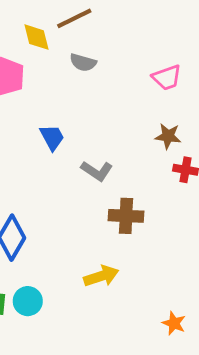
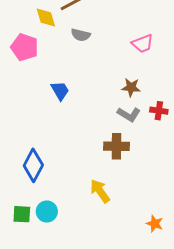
brown star: (168, 136) -> (131, 87), moved
gray L-shape: (97, 171) -> (129, 114), moved
yellow arrow: (101, 276) -> (100, 191), turned -105

